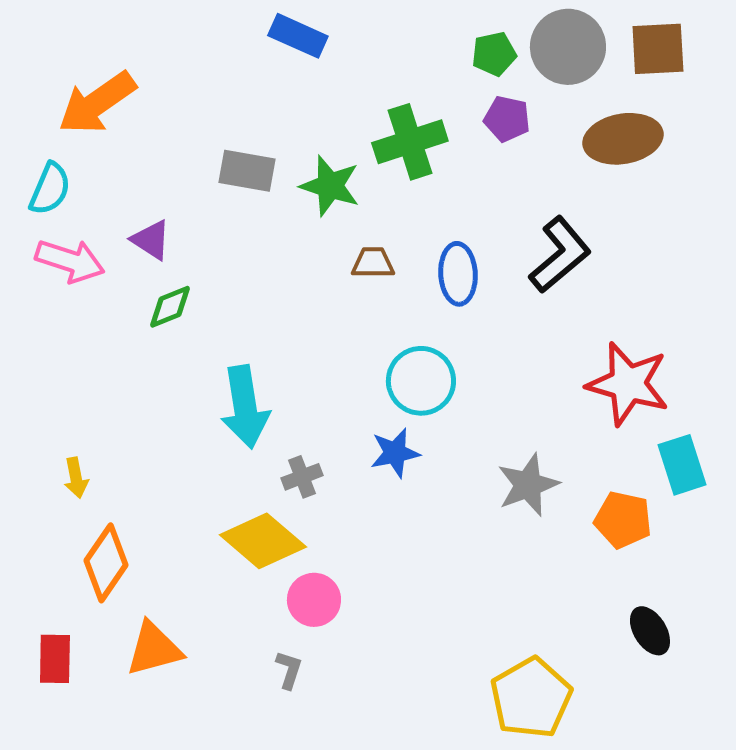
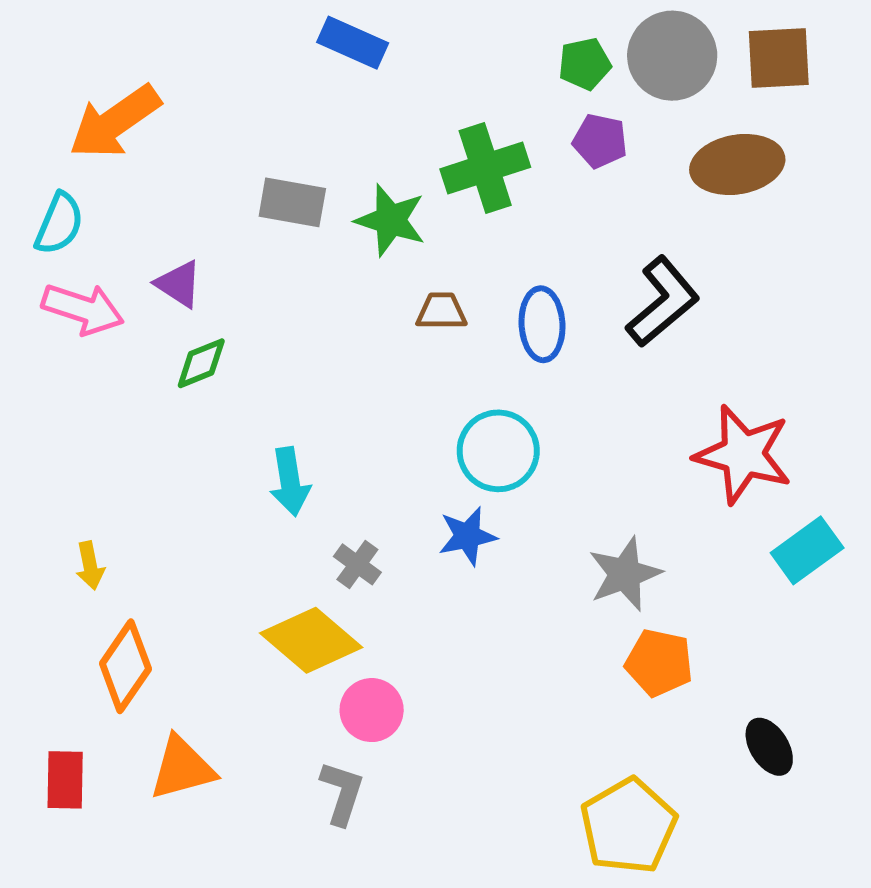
cyan arrow: (245, 407) -> (290, 482), size x0.7
cyan rectangle: (682, 465) -> (807, 550), turned 72
gray cross: (302, 477) -> (357, 564), turned -33
orange pentagon: (623, 520) -> (659, 663), moved
gray L-shape: (289, 670) -> (342, 793), size x1.4

